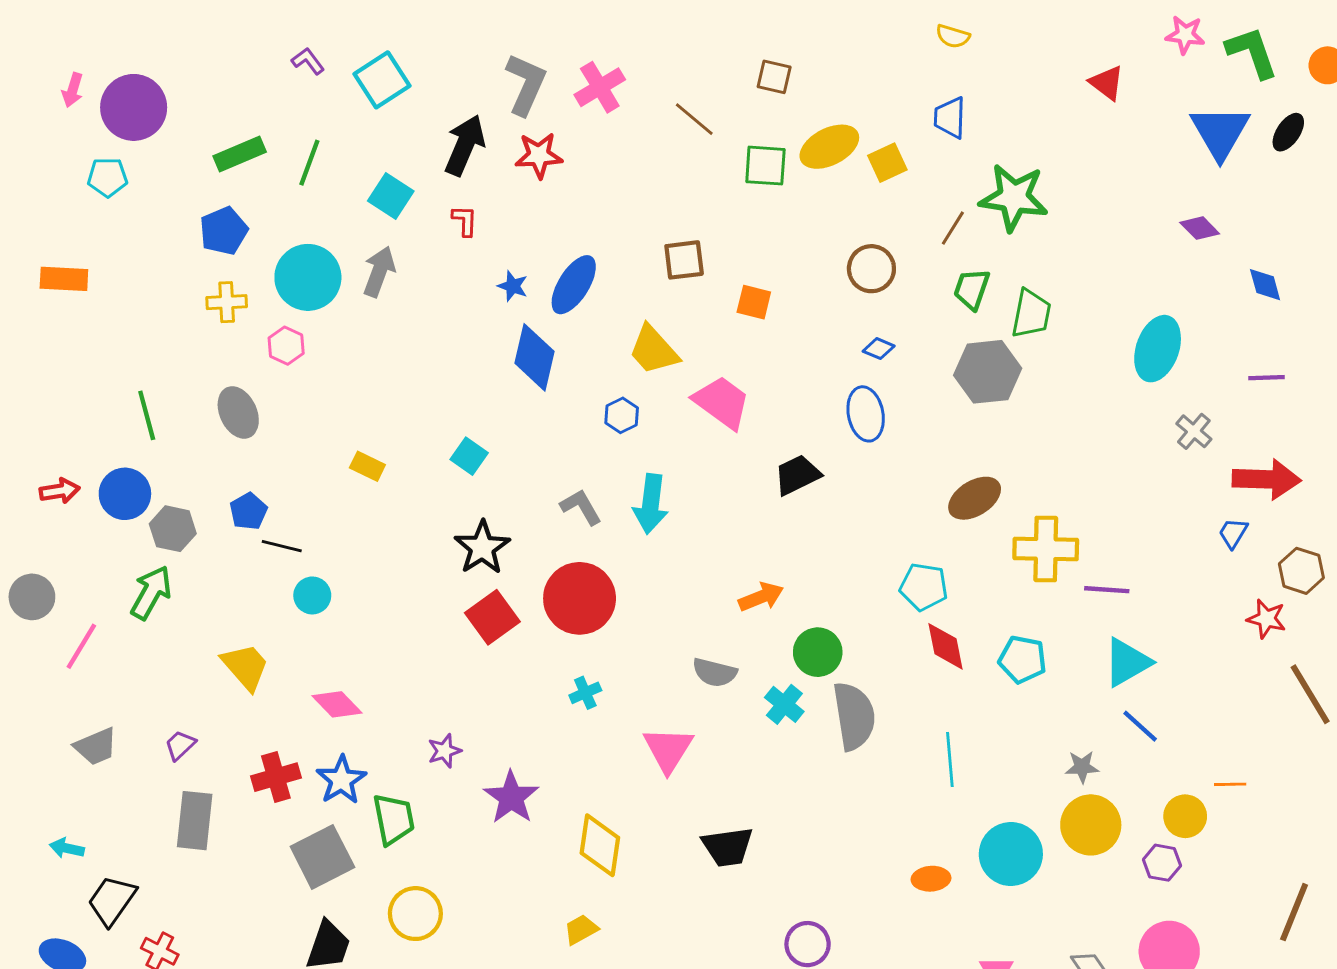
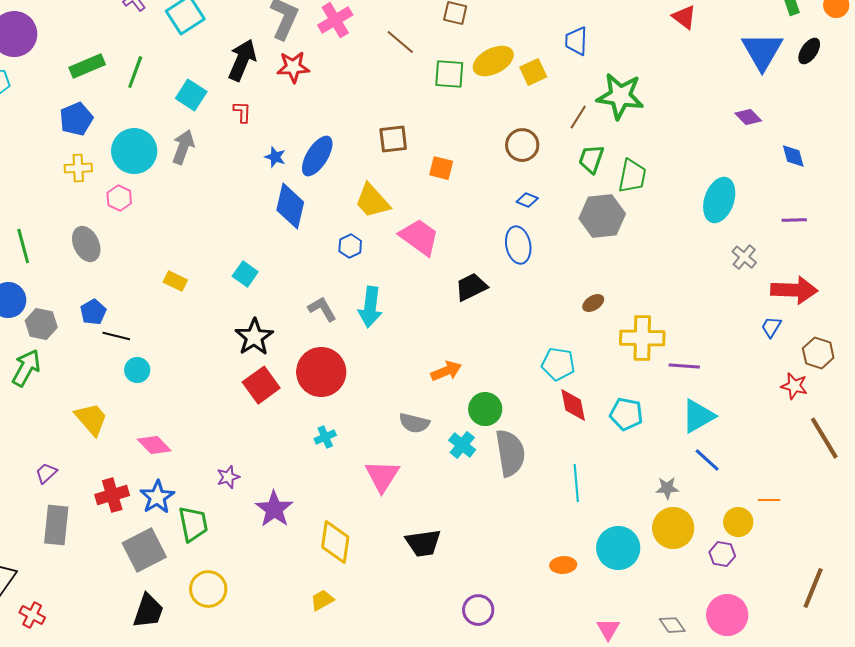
brown ellipse: (975, 498) -> (593, 303), size x0.6

